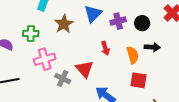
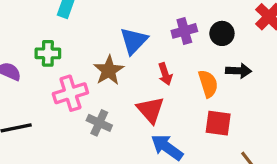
blue triangle: (93, 14) -> (134, 41), moved
brown star: (64, 24) -> (109, 70), moved
red triangle: (85, 69) -> (150, 110), moved

